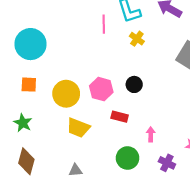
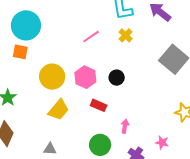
pink line: (104, 24) -> (91, 37), moved, turned 48
orange square: (29, 85) -> (20, 52), moved
yellow trapezoid: (78, 128) -> (59, 110), turned -80

